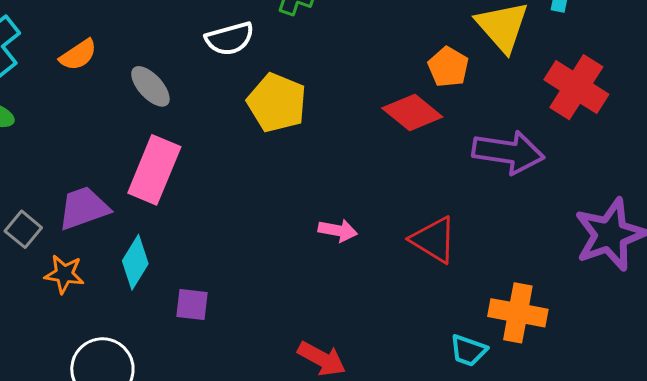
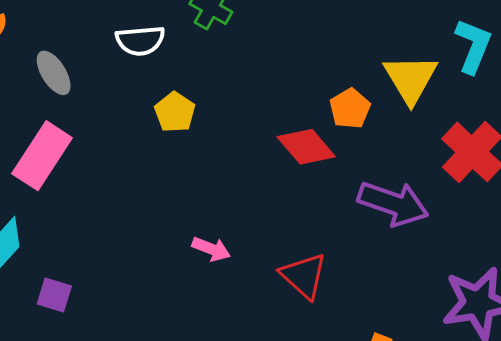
yellow pentagon: (277, 103) -> (175, 112), size x0.7

